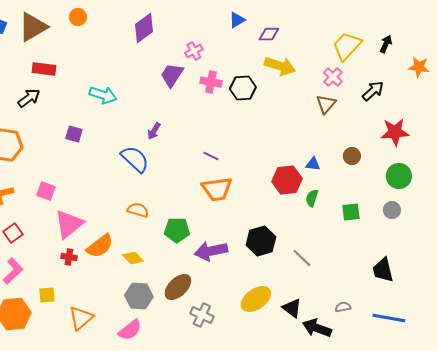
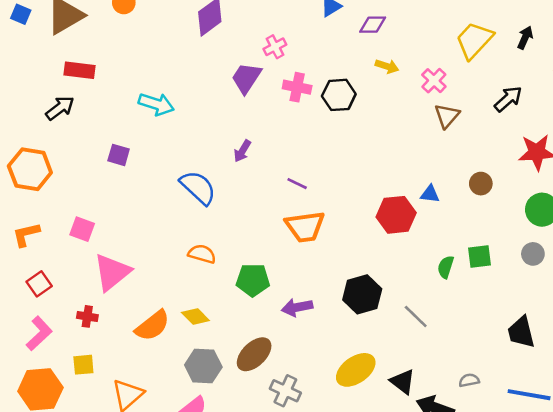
yellow arrow: (280, 66) -> (387, 66), size x0.6
pink cross: (333, 77) -> (434, 81), moved
purple arrow: (154, 131) -> (242, 151), moved
green semicircle: (312, 198) -> (446, 267), moved
orange semicircle: (100, 246) -> (152, 326), moved
purple arrow: (211, 251) -> (297, 307), size x0.7
red cross: (69, 257) -> (87, 316), moved

